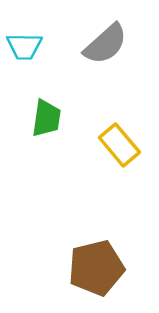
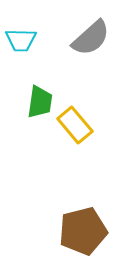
yellow rectangle: (119, 145) -> (75, 125), moved

